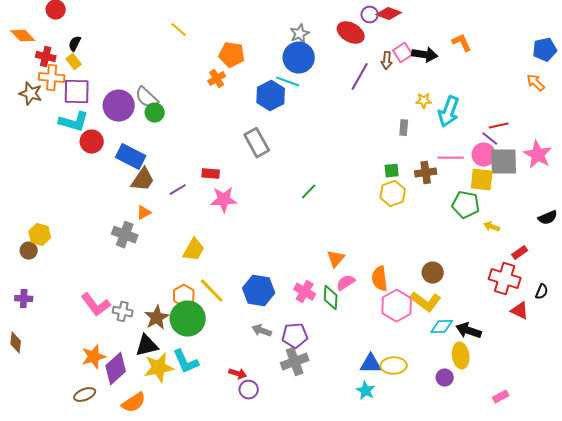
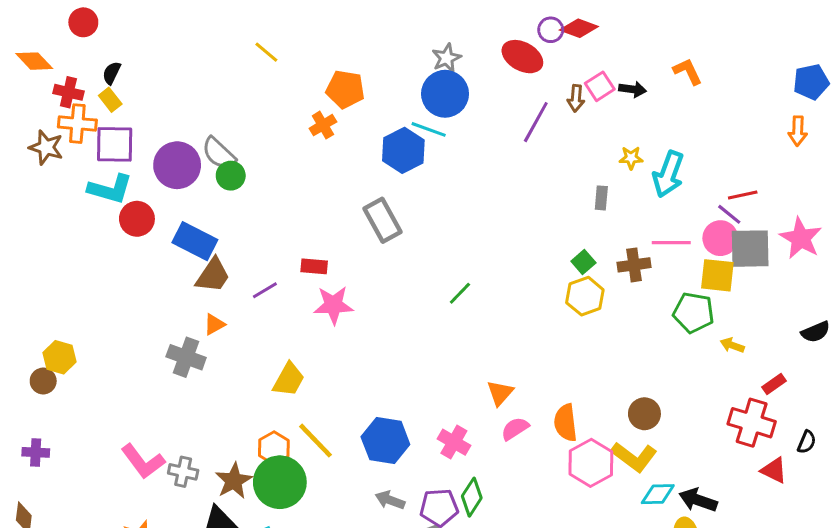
black arrow: (425, 55) -> (633, 89), size x0.7
orange arrow: (536, 83) -> (798, 131), turned -132
green square: (392, 171) -> (583, 262), turned -35
green diamond: (331, 298) -> (472, 497), moved, turned 30

